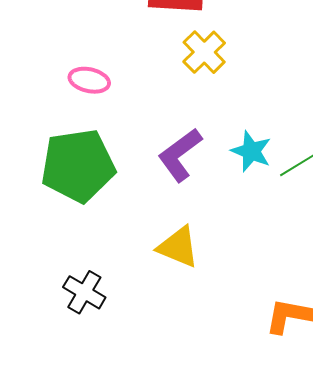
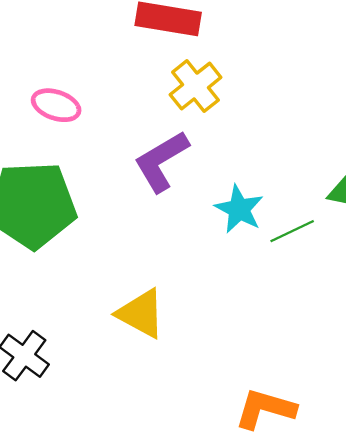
purple L-shape: (180, 155) -> (161, 161), moved

